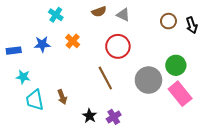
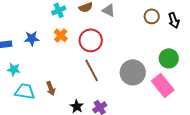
cyan cross: (56, 15) -> (59, 10), moved, turned 32
red circle: (118, 46) -> (91, 40), moved
green circle: (176, 65) -> (169, 58), moved
cyan trapezoid: (35, 100) -> (25, 91), turned 110

